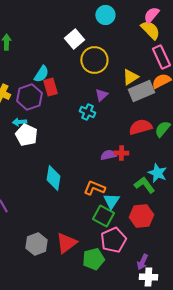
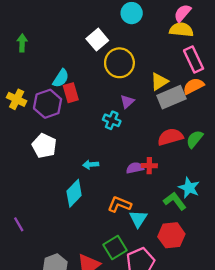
yellow semicircle: (150, 30) -> (181, 30), turned -40
cyan arrow: (19, 122) -> (91, 165), moved
cyan diamond: (53, 178) -> (74, 193), turned 35
green square: (103, 216) -> (115, 247), moved, turned 30

